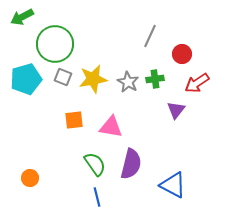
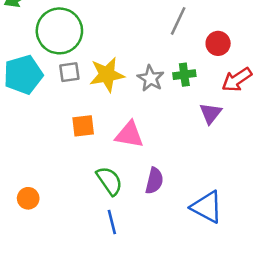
gray square: (63, 77) -> (69, 72), turned -30
purple semicircle: (131, 164) -> (154, 181), size x0.7

